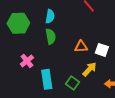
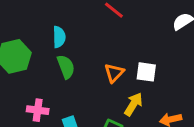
orange triangle: (81, 47) -> (114, 73), turned -32
pink cross: (27, 61) -> (38, 110), turned -32

